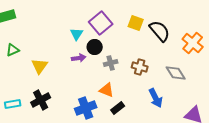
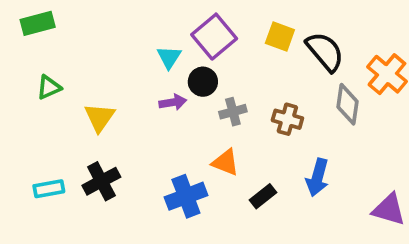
gray diamond: (176, 73) -> (348, 104), moved, turned 40
blue arrow: (156, 98) -> (317, 177), turned 42
black rectangle: (118, 108) -> (263, 196), moved

